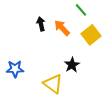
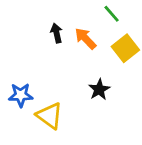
yellow triangle: (53, 84) -> (50, 116), moved

